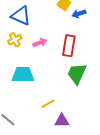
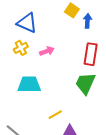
blue arrow: (79, 14) -> (87, 21), turned 112
red rectangle: (69, 46) -> (91, 54), moved

